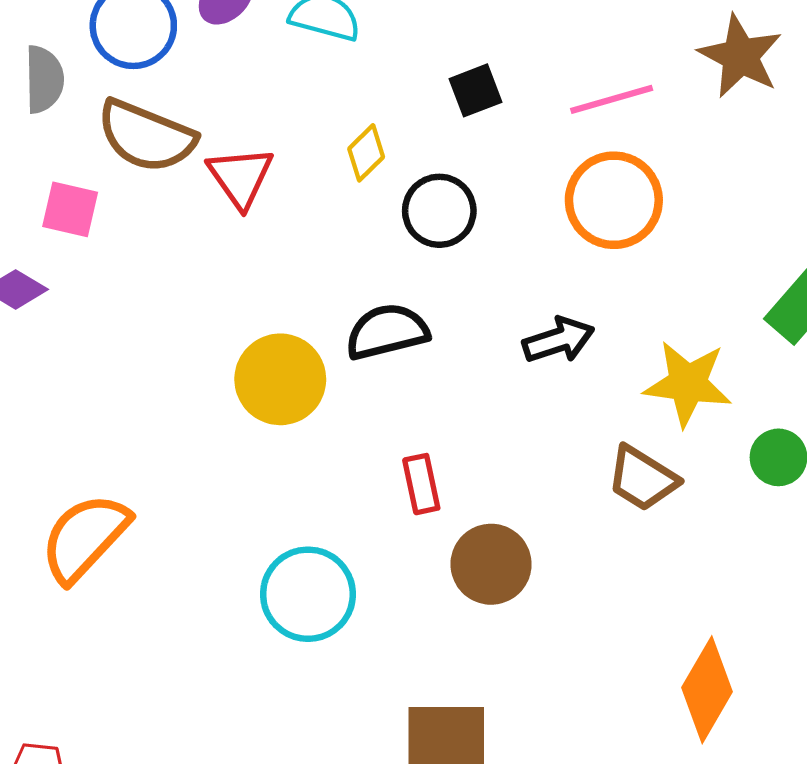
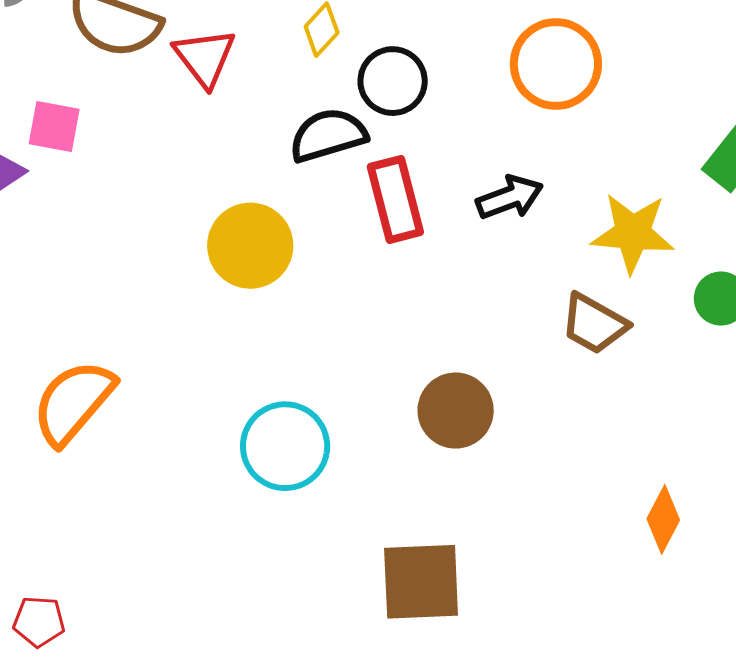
pink square: (70, 209) -> (54, 126), moved
black semicircle: (387, 332) -> (328, 135), moved
red rectangle: (421, 484) -> (395, 199), moved, size x1.5
orange diamond: (707, 690) -> (663, 519), size x0.7

